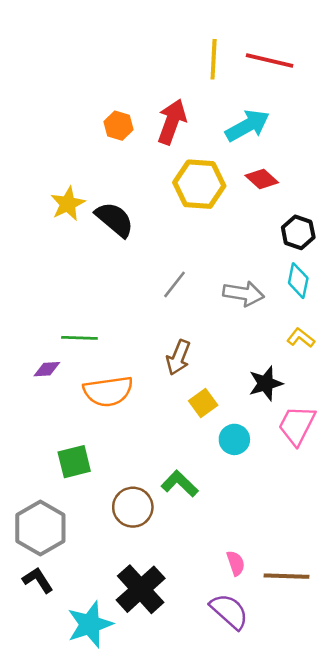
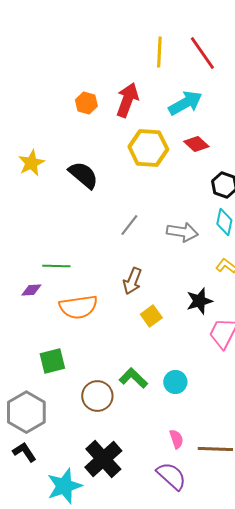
red line: (270, 61) -> (202, 53), turned 42
yellow star: (68, 204) -> (31, 163), moved
cyan circle: (234, 439) -> (175, 382), moved

